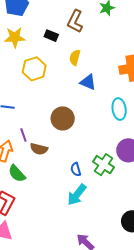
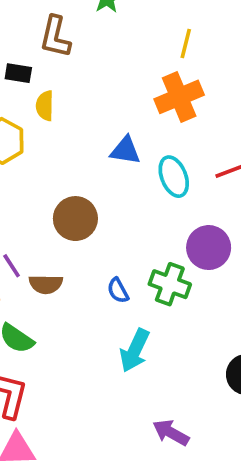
yellow semicircle: (75, 57) -> (45, 106), moved
blue triangle: (88, 82) -> (125, 150), moved
blue semicircle: (76, 169) -> (118, 290), moved

